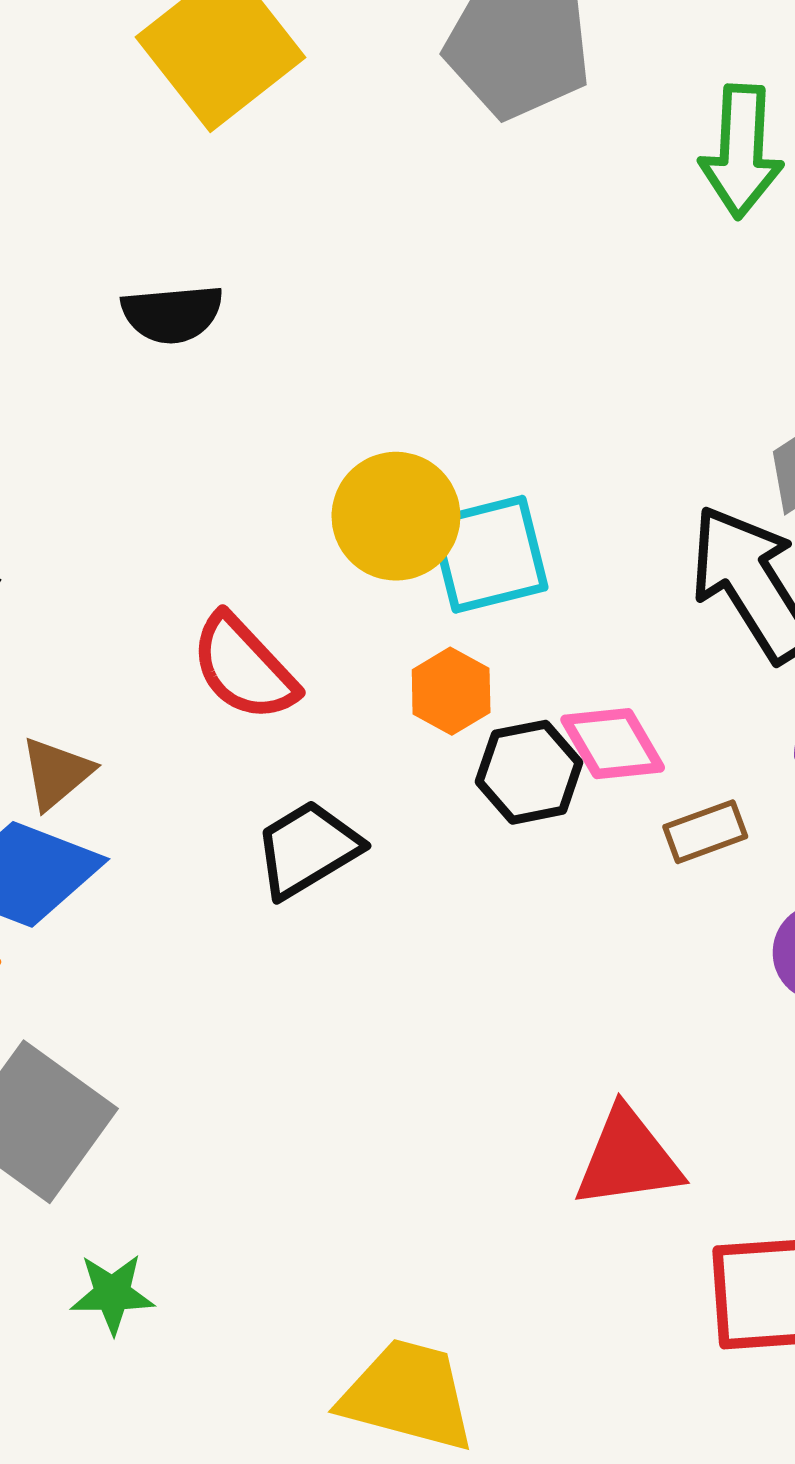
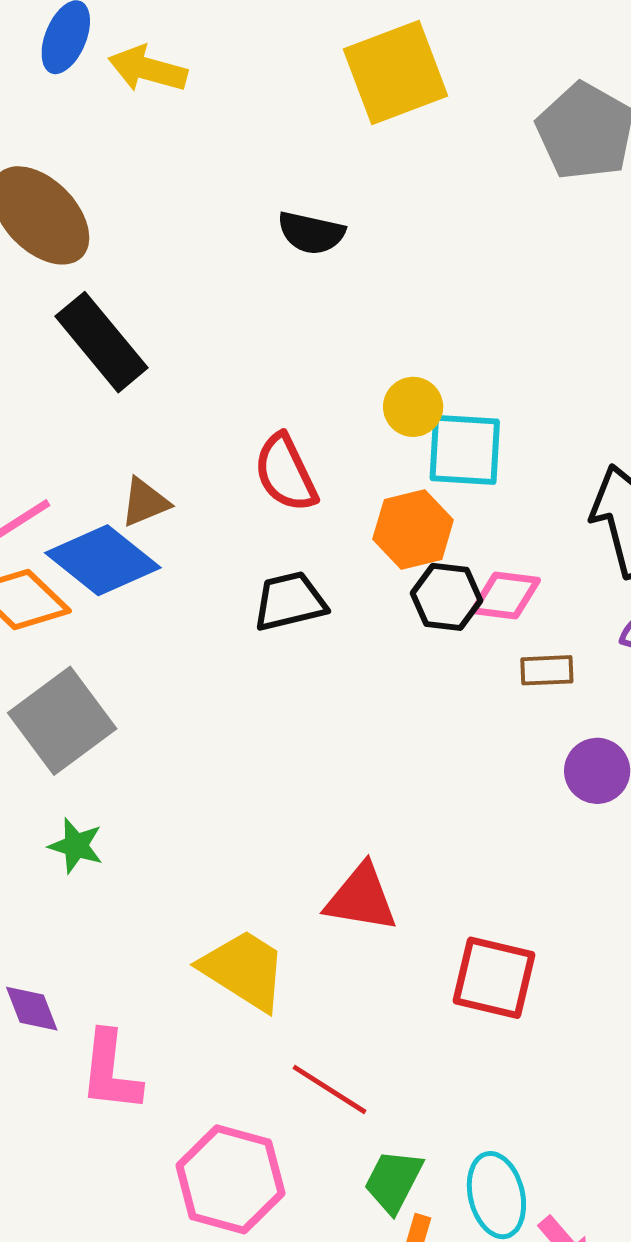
yellow circle: (396, 516) -> (413, 407), size x0.7
orange hexagon: (451, 691) -> (413, 530), size x1.4
pink diamond: (613, 744) -> (506, 596), turned -70
red triangle: (628, 1158) -> (361, 898), moved

